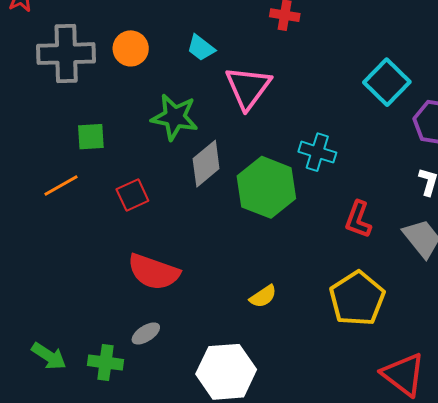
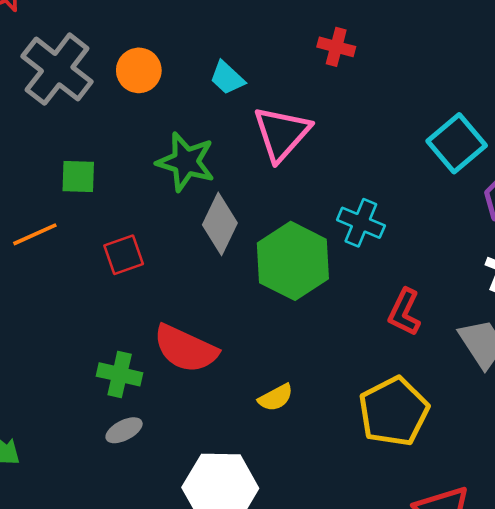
gray cross: (66, 54) -> (57, 69), turned 34
gray diamond: (206, 164) -> (220, 224), turned -30
red semicircle: (154, 272) -> (185, 349), moved
green cross: (106, 362) -> (120, 374), moved

